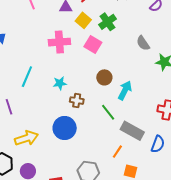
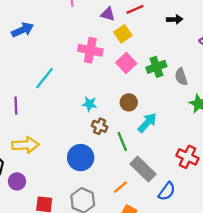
green cross: (108, 22) -> (156, 67), moved
cyan star: (60, 83) -> (89, 104), moved
brown cross: (77, 101) -> (100, 126), moved
blue circle: (65, 128) -> (81, 158), moved

